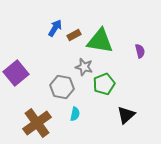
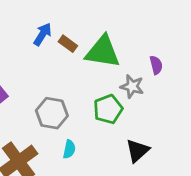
brown rectangle: (74, 35) -> (68, 44), turned 64
gray star: (84, 67) -> (132, 86), moved

